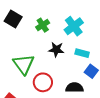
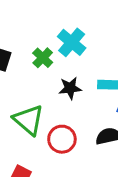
cyan cross: (74, 26) -> (72, 42), moved

